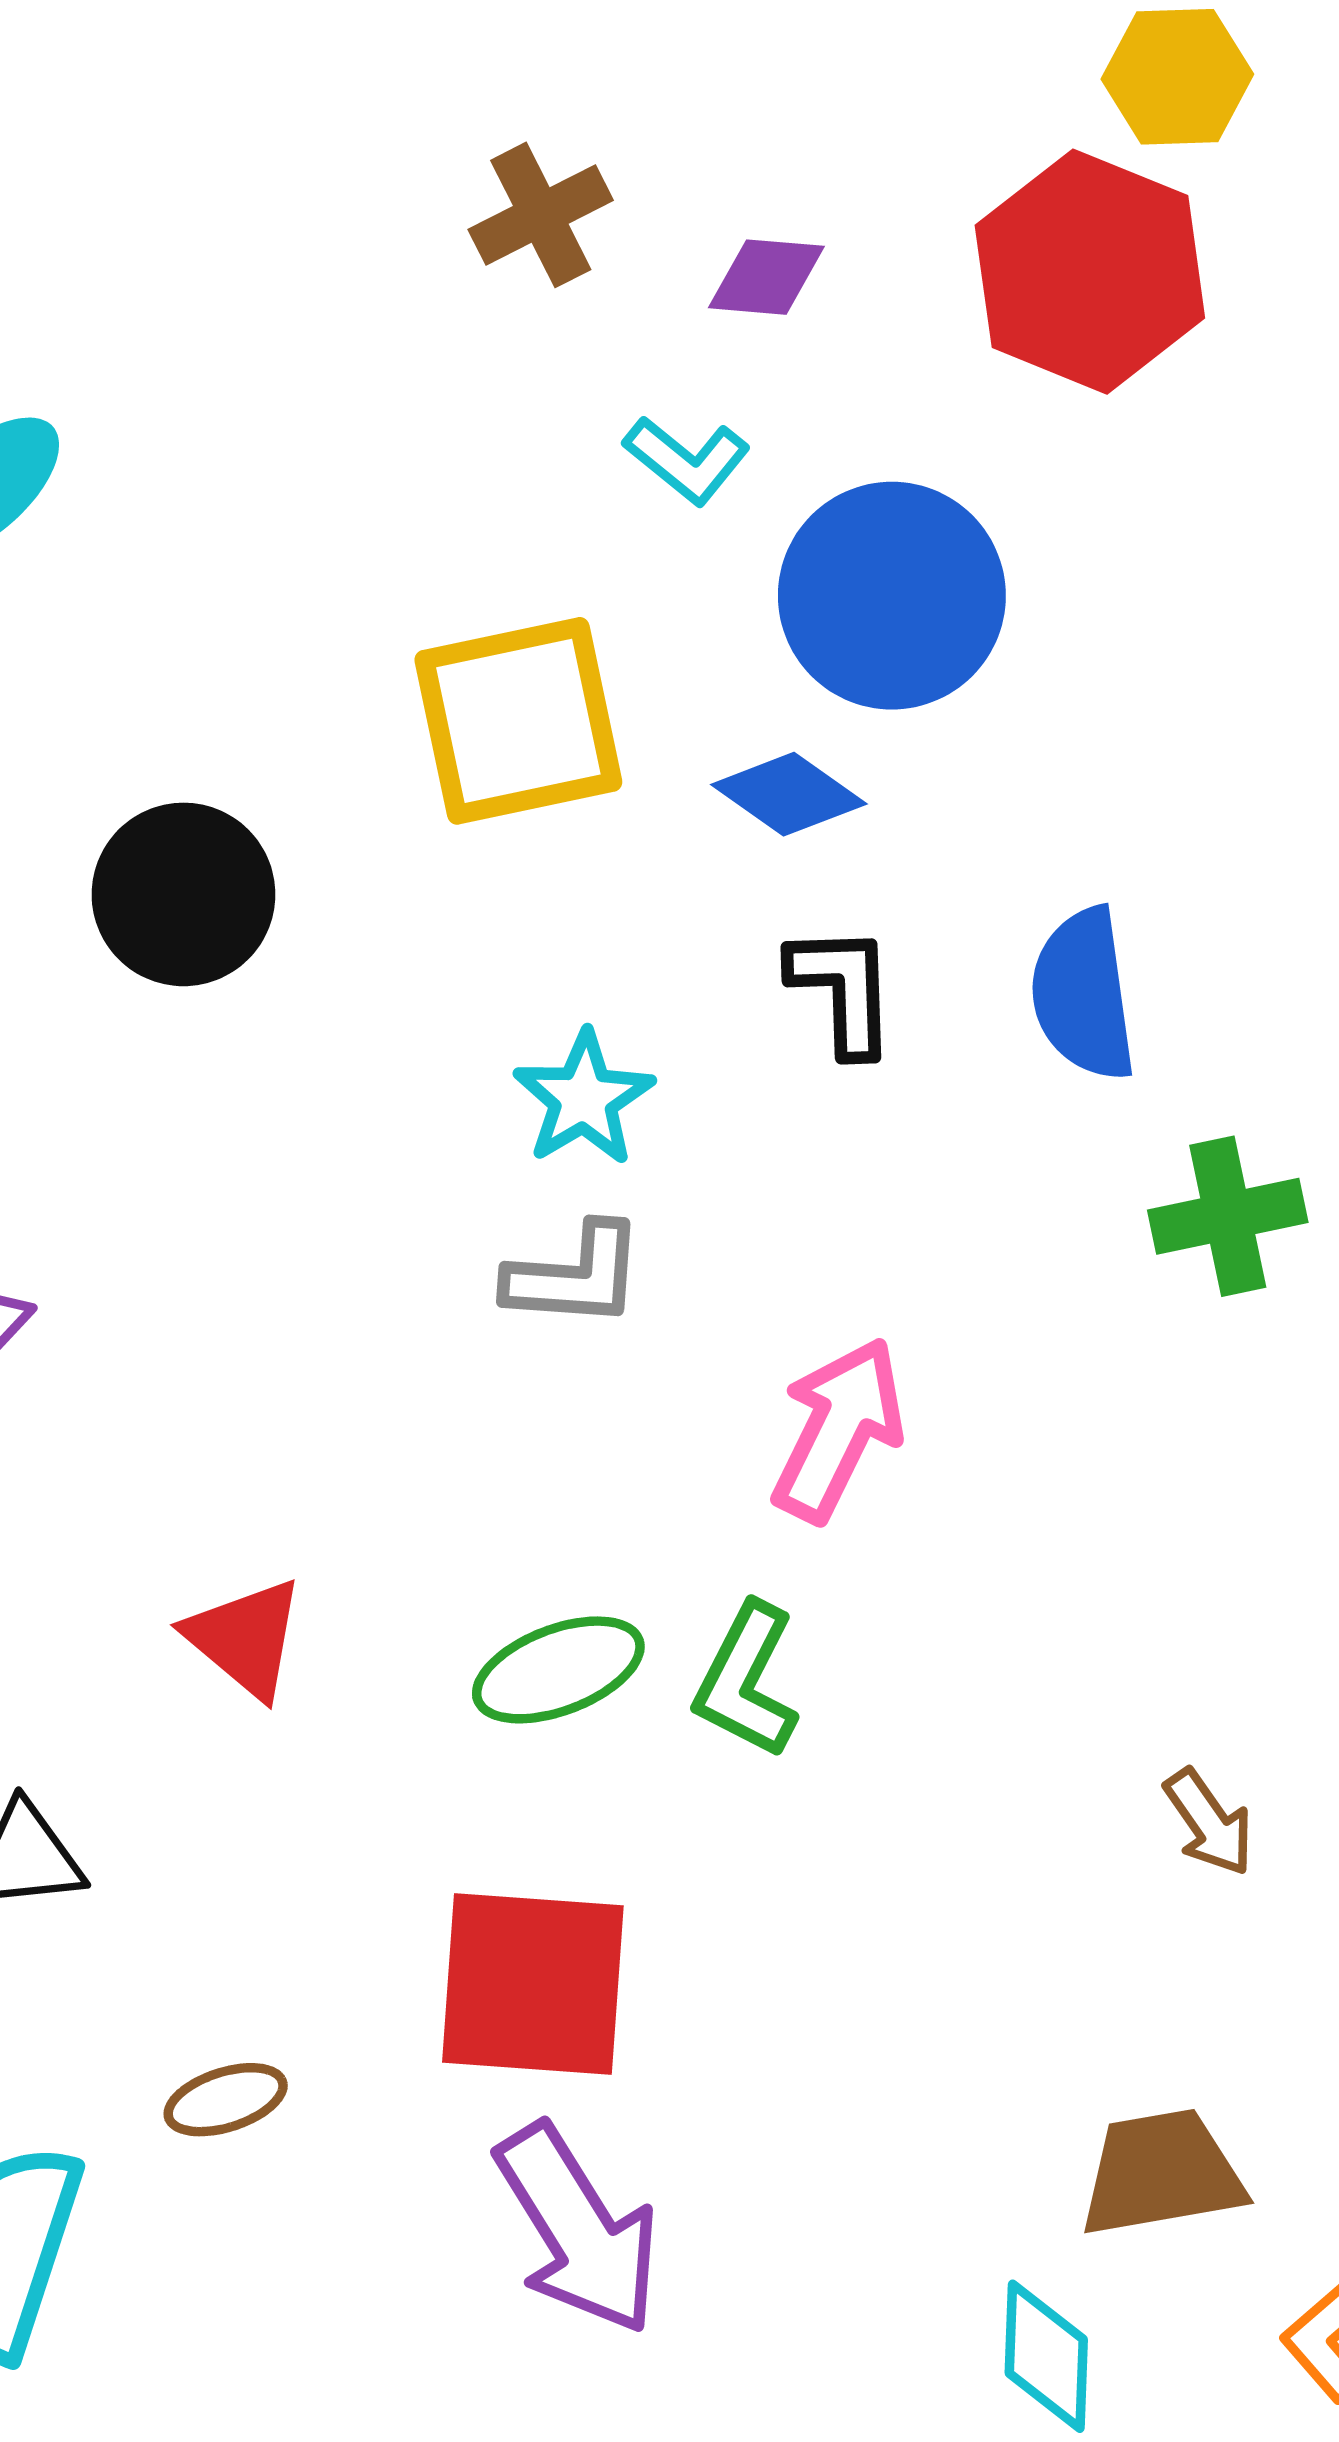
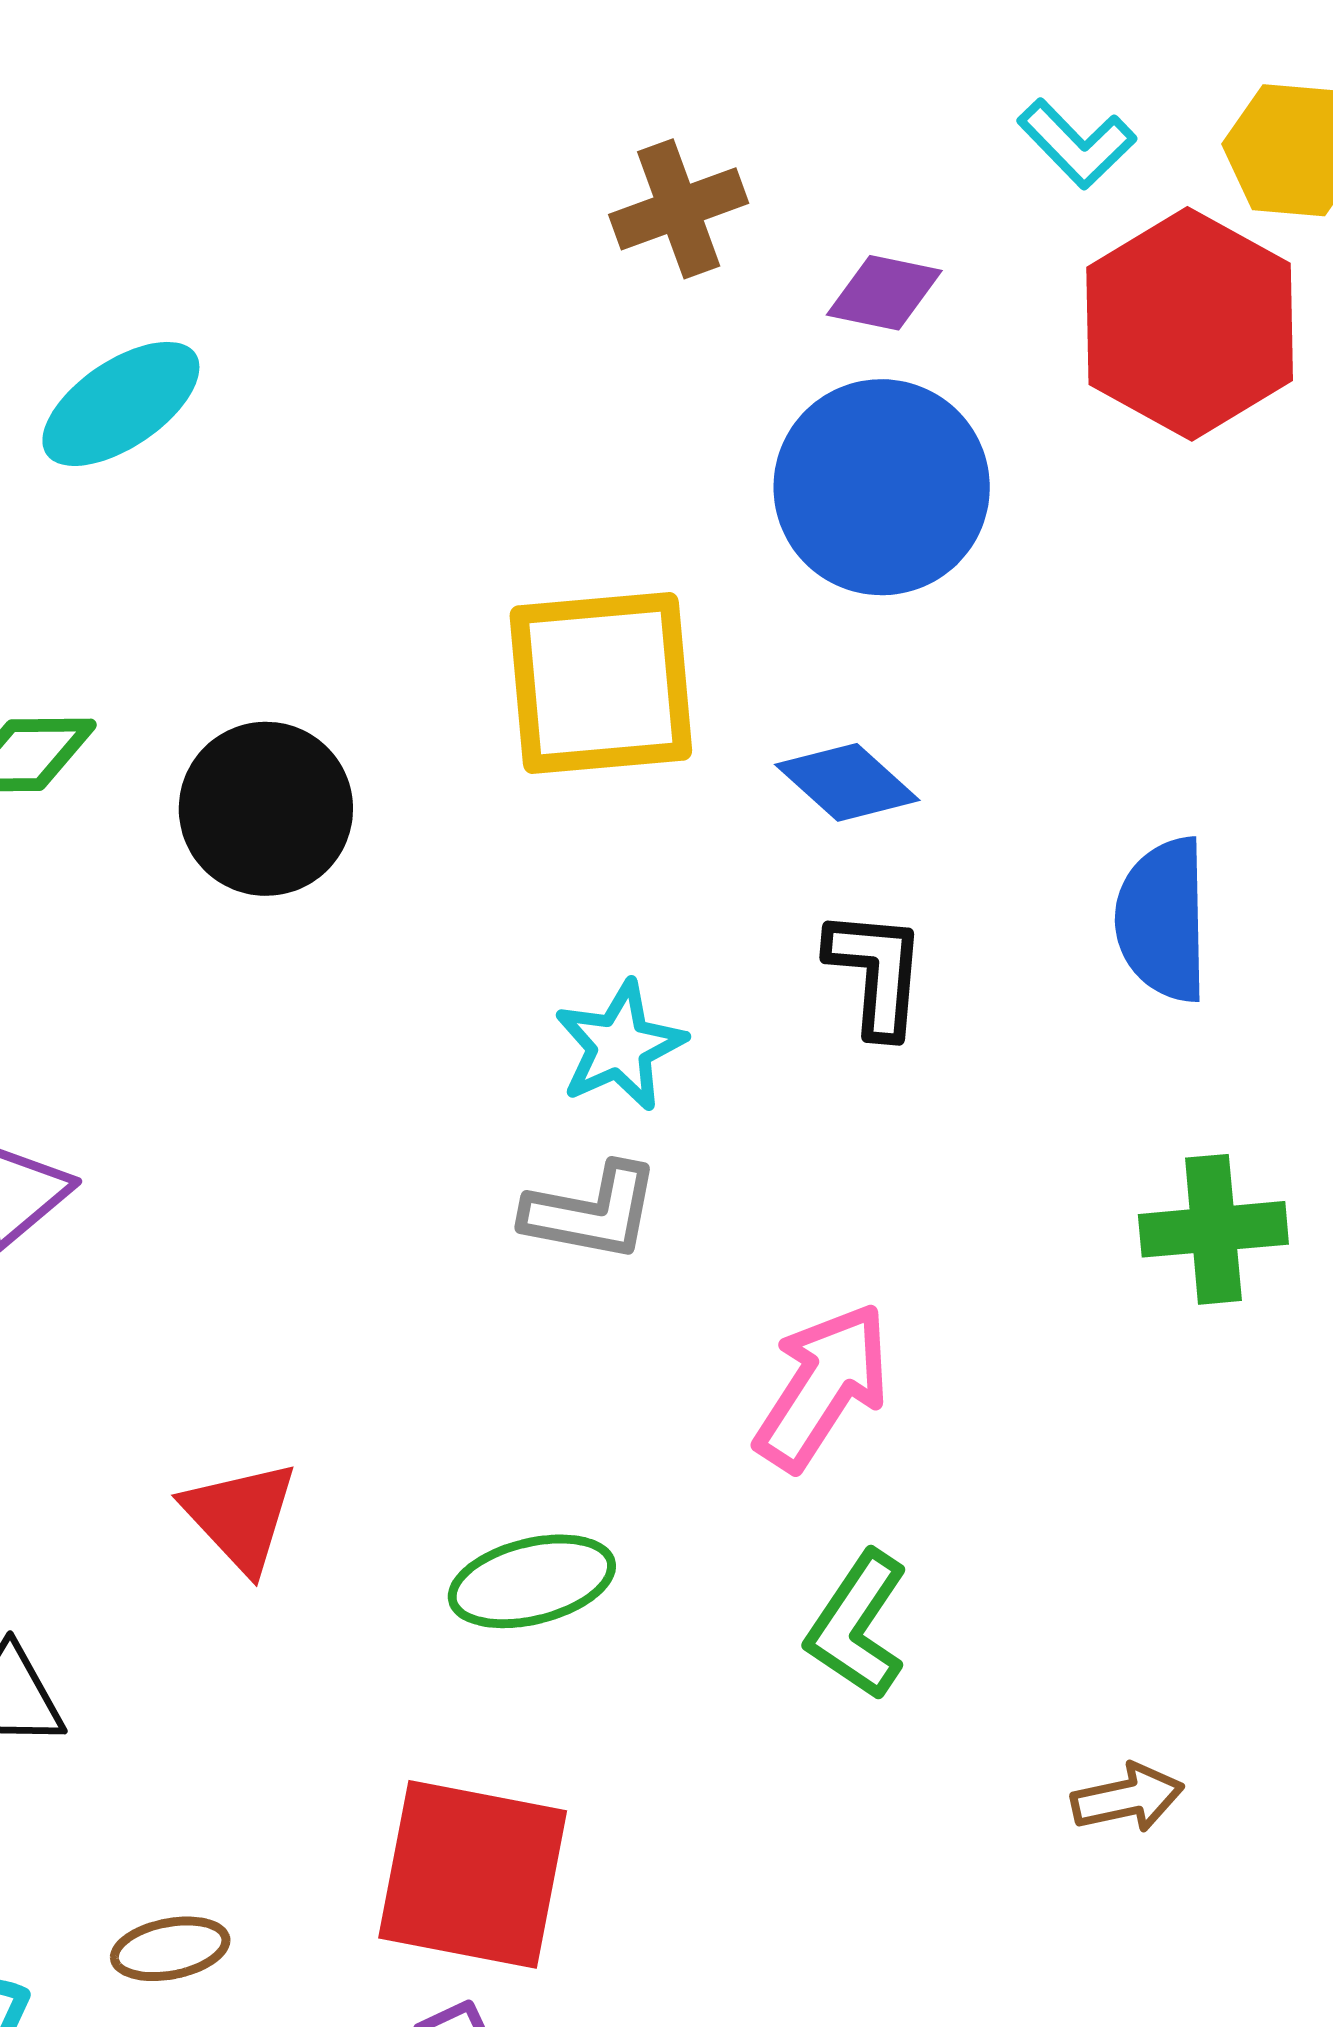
cyan L-shape: (687, 460) -> (1077, 144), moved
blue circle: (892, 596) -> (882, 487), moved
blue semicircle: (1083, 994) -> (1163, 920), moved
green L-shape: (746, 1681) -> (857, 1625), moved
brown arrow: (1209, 1822) -> (1128, 1798), turned -74

